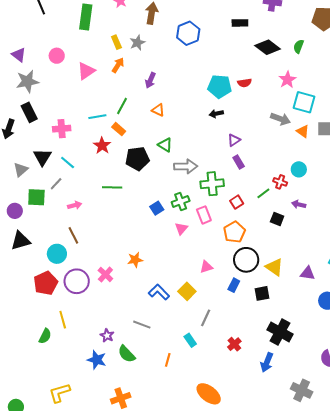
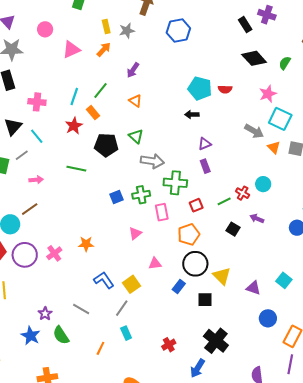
black rectangle: (240, 23) -> (245, 25), moved, turned 49
cyan line: (97, 117) -> (74, 97), turned -72
pink triangle: (181, 229) -> (135, 233), moved
brown line: (73, 235) -> (30, 209), turned 72
gray line: (206, 318) -> (122, 308), moved

